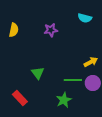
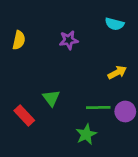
yellow arrow: (91, 62) -> (117, 72), moved
red rectangle: (20, 98) -> (24, 116), moved

